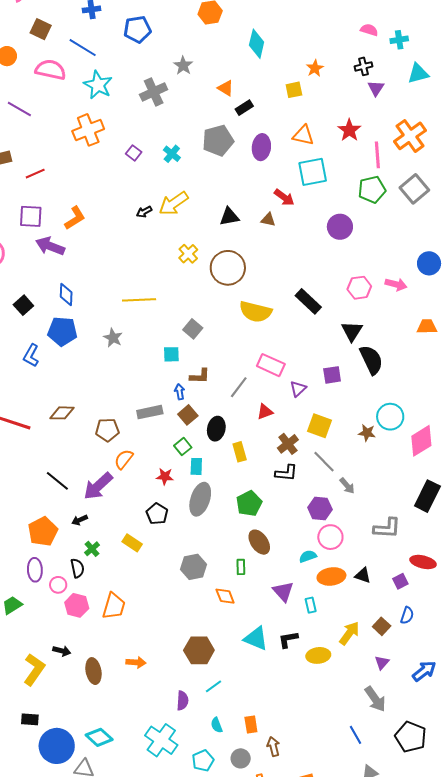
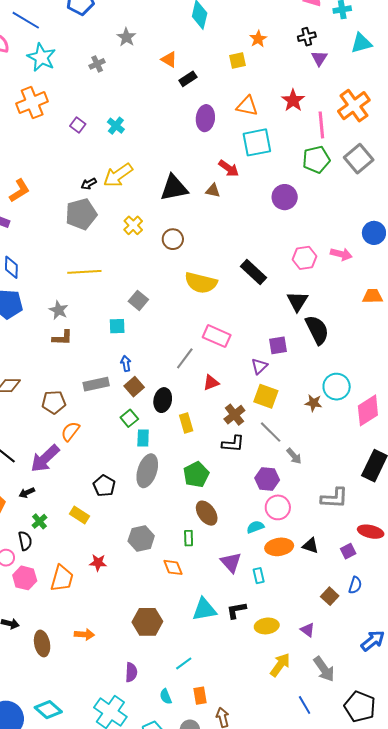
gray cross: (154, 92) -> (97, 64), size x0.6
gray pentagon: (218, 141) -> (81, 214), moved
black triangle: (229, 217) -> (174, 188), size x1.4
brown circle: (228, 268) -> (173, 239), size x0.6
brown L-shape: (200, 376) -> (62, 338), moved
purple triangle: (298, 389) -> (259, 366), moved
red star: (165, 477) -> (98, 563), moved
yellow arrow: (349, 633) -> (280, 665), moved
cyan triangle: (256, 638) -> (204, 609), turned -32
purple triangle: (382, 663) -> (308, 630), moved, turned -35
cyan line: (214, 686) -> (184, 663), moved

